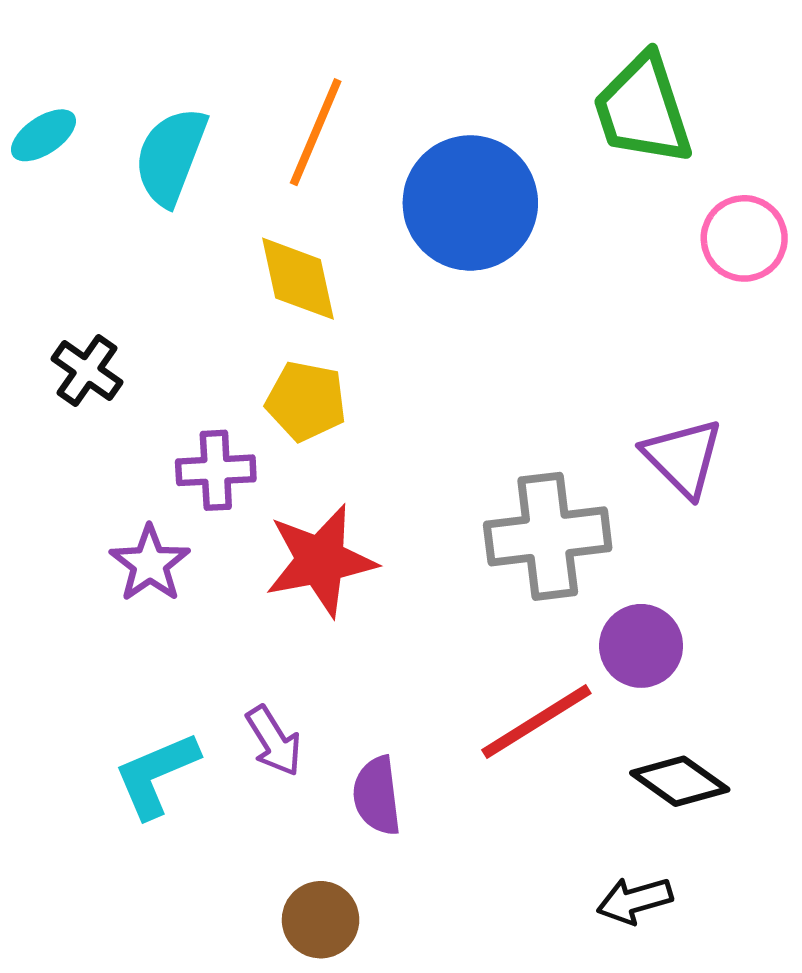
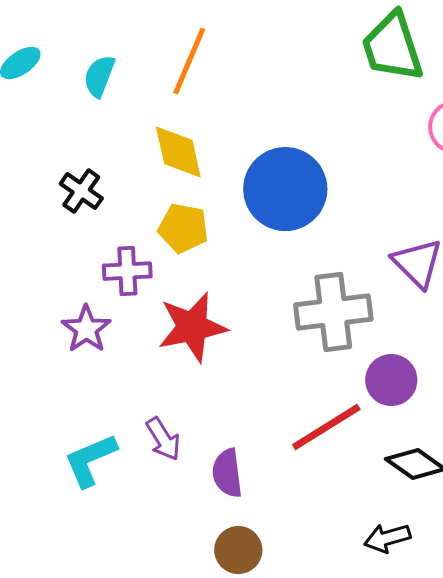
cyan semicircle: (171, 156) -> (99, 76), size x0.7
blue circle: (470, 203) -> (285, 189), moved
black cross: (87, 370) -> (81, 191), moved
brown circle: (321, 920) -> (238, 550), moved

